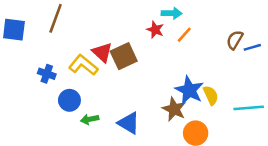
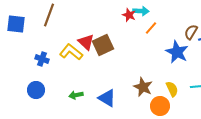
red star: (155, 30) -> (129, 15), moved
blue star: (189, 90) -> (177, 52), moved
yellow semicircle: (211, 95) -> (172, 89), moved
blue circle: (69, 100) -> (36, 90), moved

